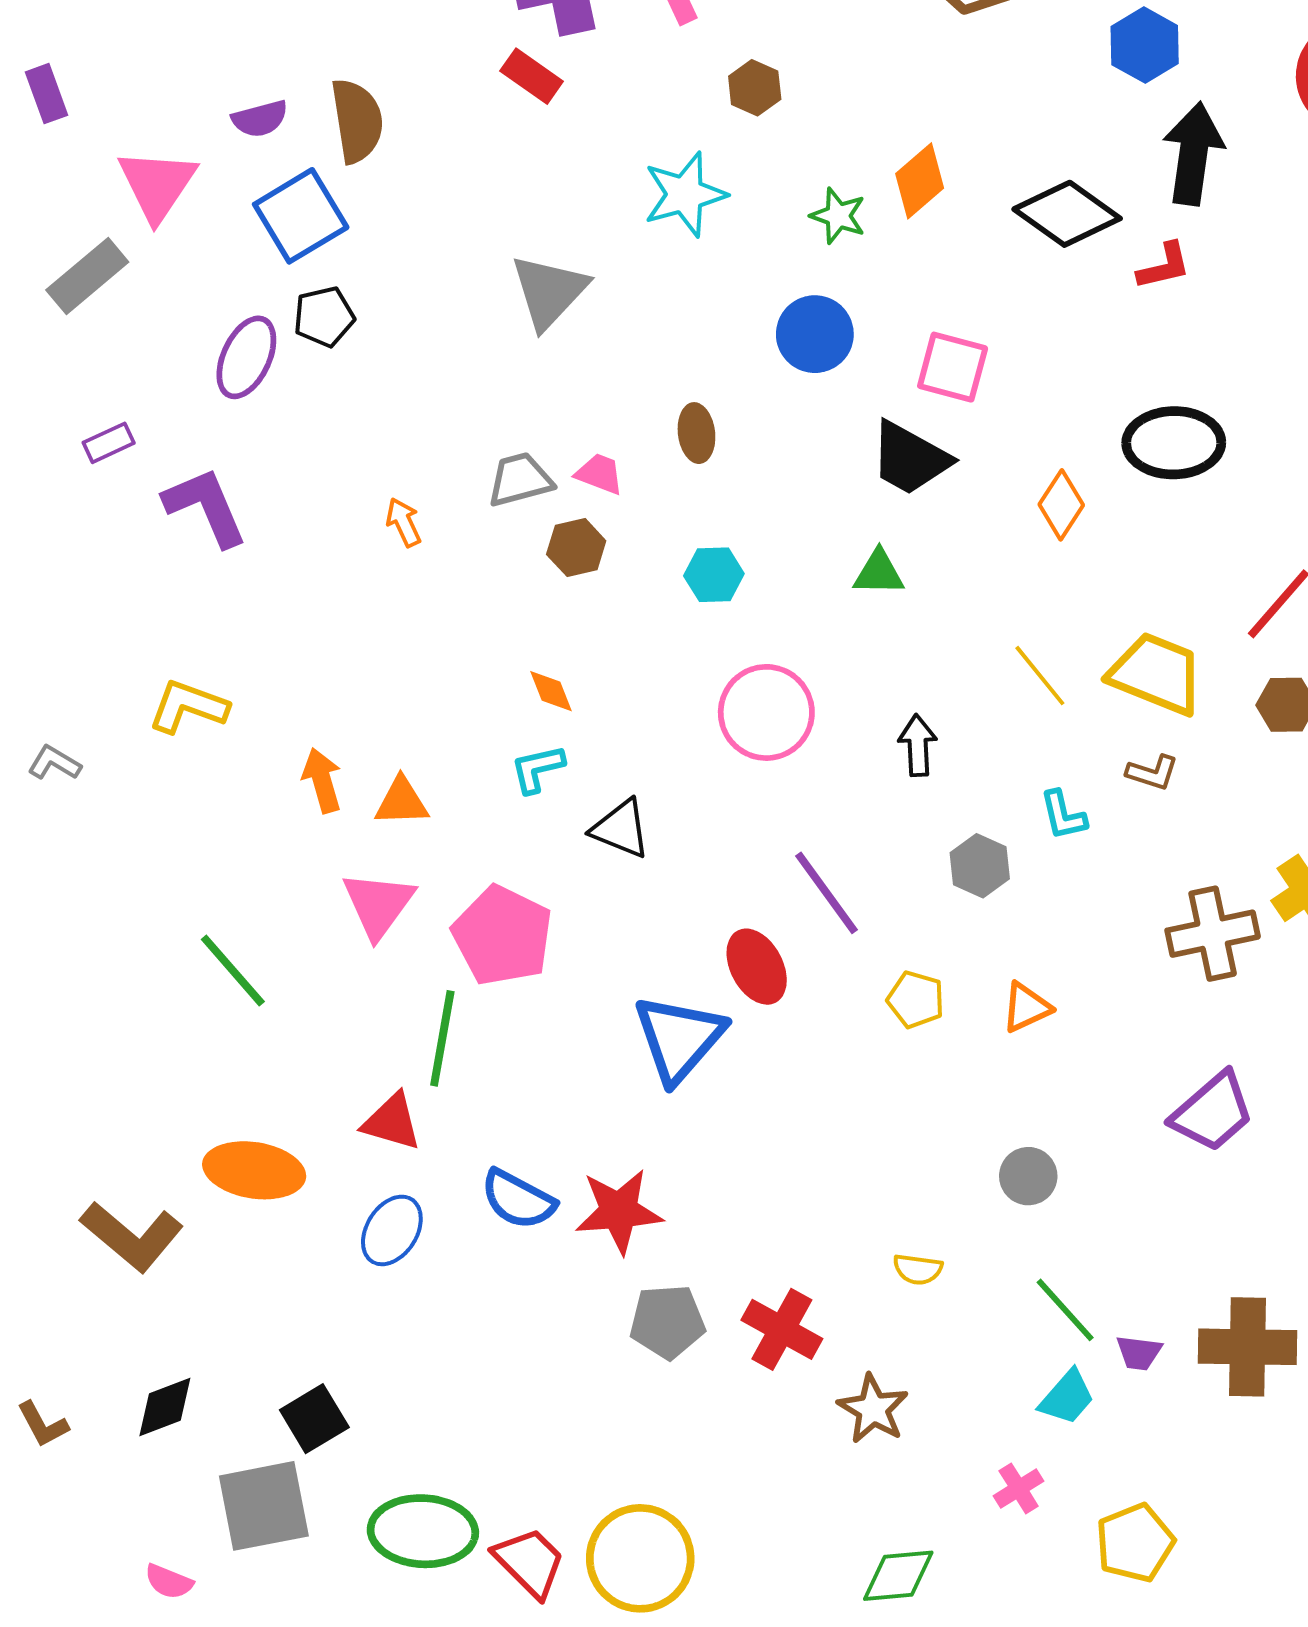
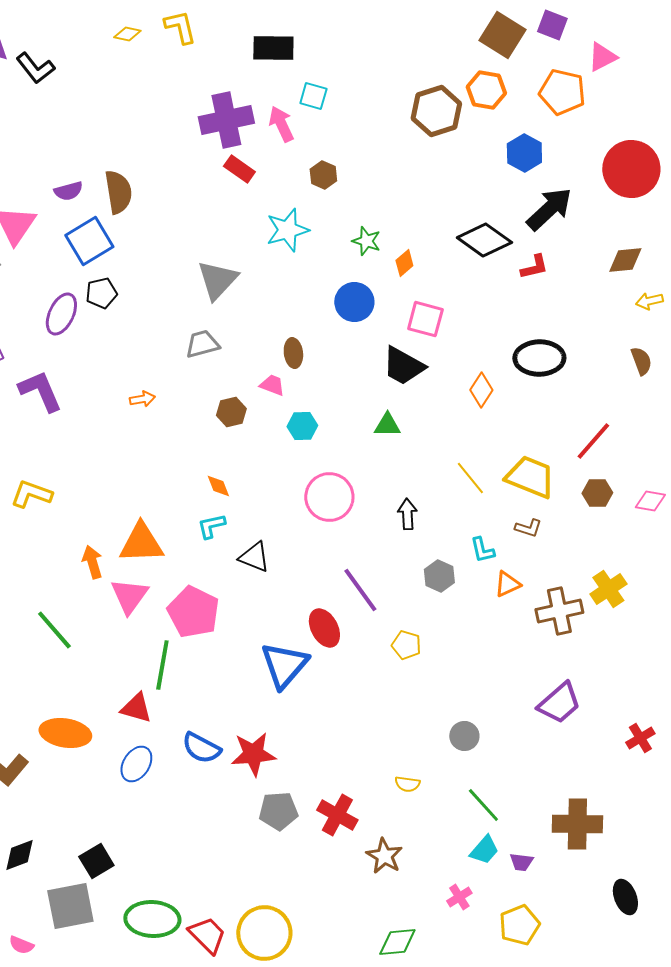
red rectangle: (532, 76) -> (239, 169), moved
black arrow: (1193, 154) -> (549, 209), turned 39
orange diamond: (920, 181) -> (404, 263), moved, size x0.7
pink trapezoid: (599, 474) -> (272, 385), moved
gray trapezoid: (520, 480) -> (202, 344), moved
orange arrow: (404, 522) -> (142, 399), turned 105
orange arrow: (322, 780) -> (92, 562), moved
orange triangle: (402, 802) -> (141, 543), size x1.6
orange triangle: (1026, 1007) -> (507, 584), moved
purple trapezoid: (1139, 1353) -> (521, 862), moved

